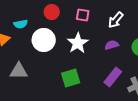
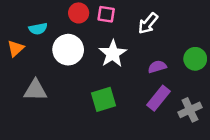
pink square: (83, 15) -> (106, 14), moved
white arrow: (116, 20) -> (148, 23), moved
purple semicircle: (112, 45) -> (157, 67), moved

